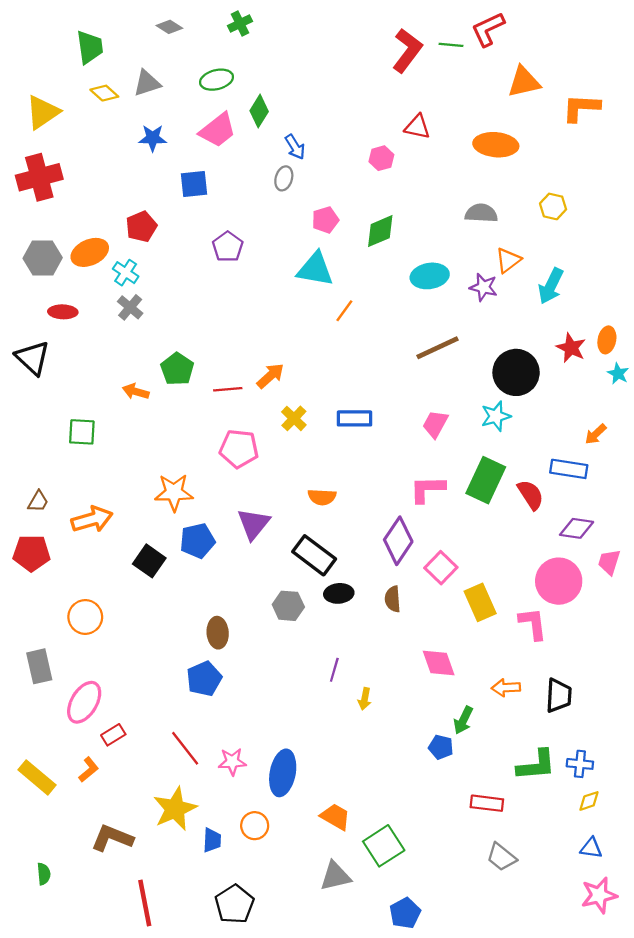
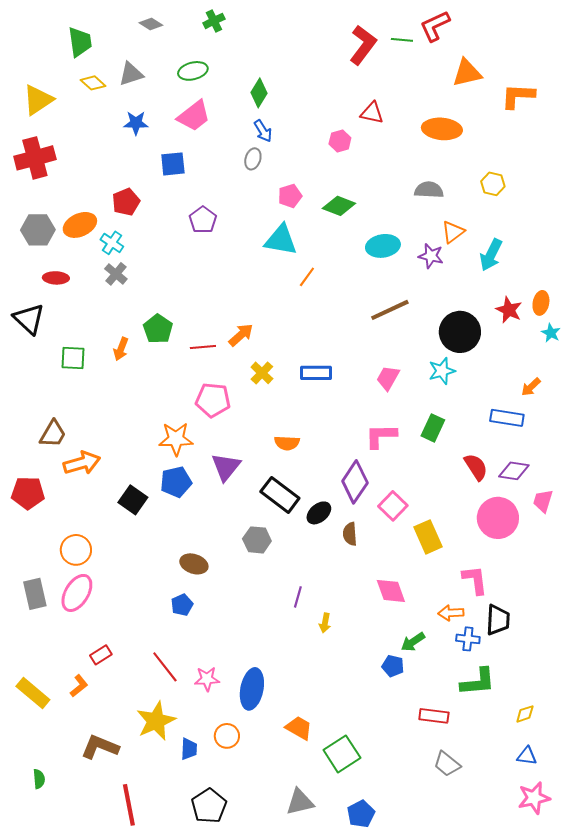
green diamond: (259, 111) -> (259, 93), moved
green diamond: (380, 231) -> (339, 206), turned 44
orange arrow: (136, 392) -> (121, 349), turned -85
green square: (82, 432) -> (73, 358), moved
green rectangle: (486, 480) -> (433, 428), size x0.7
orange star: (174, 492) -> (176, 439), moved
red semicircle: (531, 495) -> (476, 467), moved
brown trapezoid: (38, 501) -> (53, 434), moved, size x1.4
black ellipse: (339, 593) -> (319, 513), moved, turned -35
pink L-shape: (533, 624) -> (475, 580), moved
brown ellipse: (218, 633) -> (194, 564), turned -68
blue pentagon: (204, 679) -> (182, 605), size x0.7
pink ellipse: (84, 702) -> (77, 593), moved
green arrow: (463, 720) -> (413, 642), turned 30
blue cross: (580, 764) -> (468, 639), moved
gray triangle: (335, 876) -> (300, 802), moved

